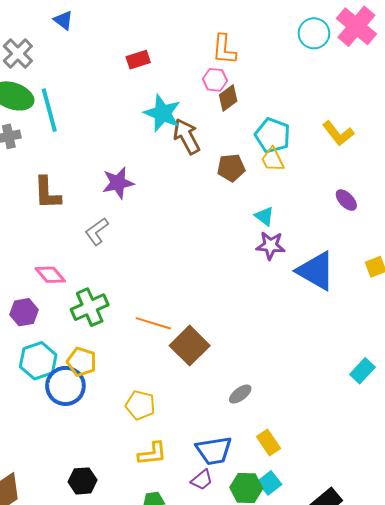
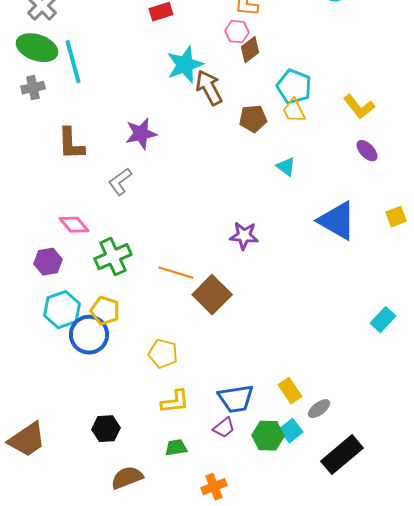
cyan star: (162, 113) -> (185, 65), turned 30
yellow L-shape: (338, 133) -> (359, 107), moved
purple star: (271, 245) -> (244, 236), moved
gray ellipse: (240, 394) -> (319, 409), moved

